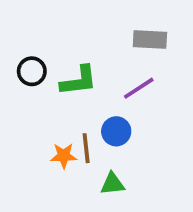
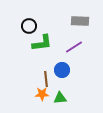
black circle: (32, 71) -> (29, 26), moved
orange star: (64, 156) -> (42, 94), moved

